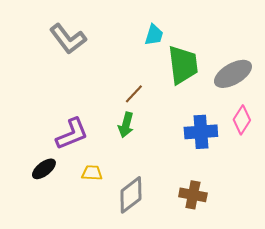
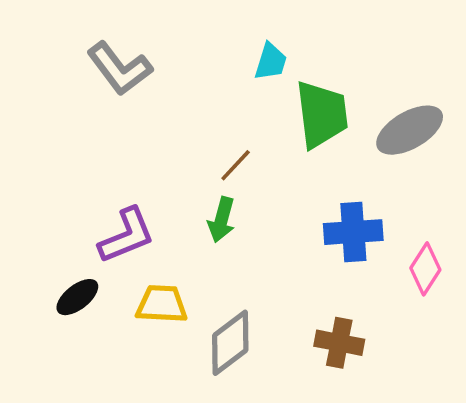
pink diamond: (242, 120) -> (425, 269), moved
yellow trapezoid: (92, 173) -> (162, 304), size x1.4

